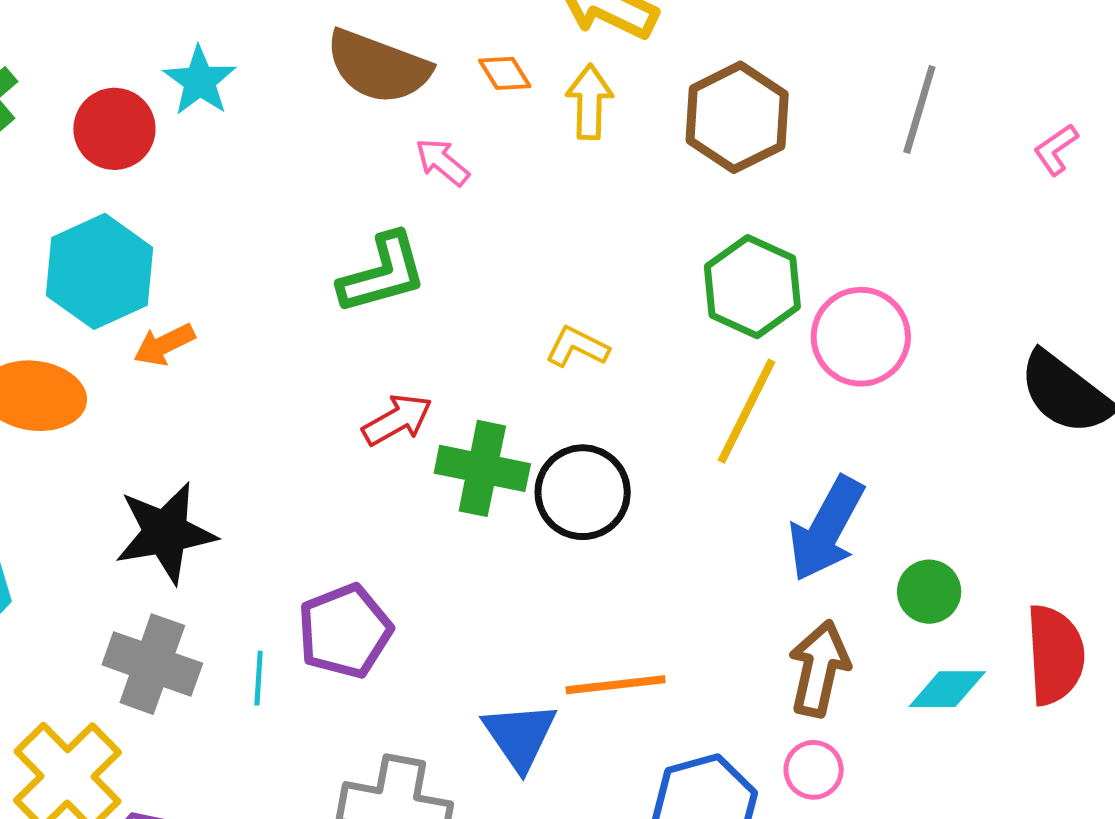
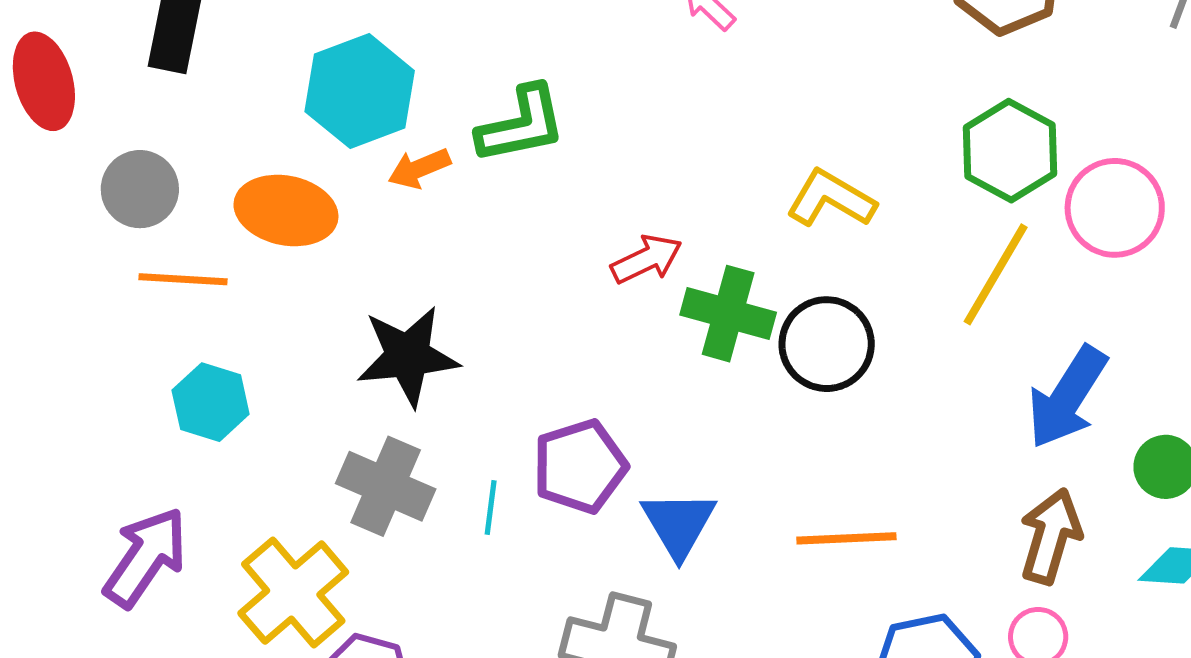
green L-shape: (383, 273) -> (521, 125), moved
yellow L-shape: (577, 347) -> (831, 199), size x1.4
blue triangle: (520, 736) -> (679, 524), moved

